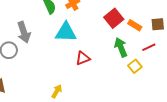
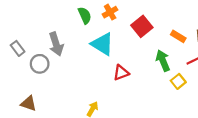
red square: (114, 18) -> (142, 26), moved
cyan triangle: (66, 32) -> (102, 44), turned 30

